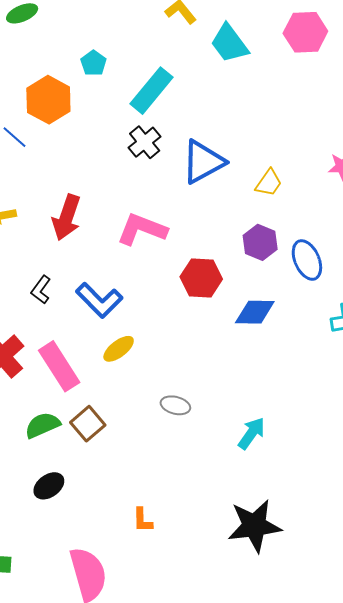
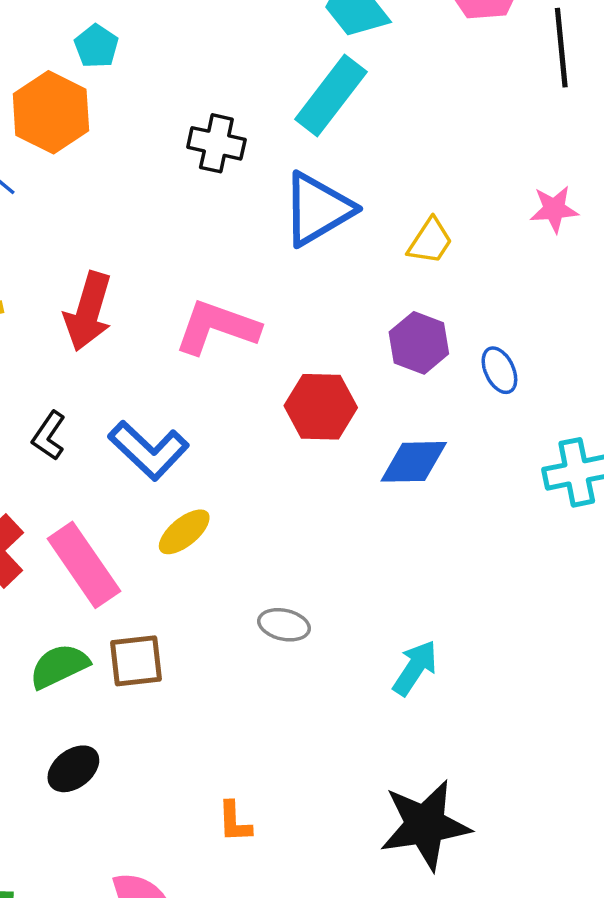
cyan pentagon: (93, 63) -> (96, 46), moved
cyan rectangle: (151, 91) -> (331, 96), moved
black cross: (145, 142) -> (216, 143), moved, turned -36
blue ellipse: (307, 260) -> (499, 370), size x0.7
brown square: (88, 424) -> (136, 661), turned 36

